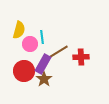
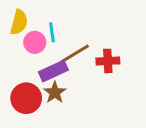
purple rectangle: (43, 64) -> (53, 71), turned 36
red circle: (24, 71) -> (26, 98), moved

